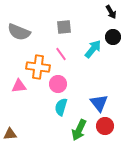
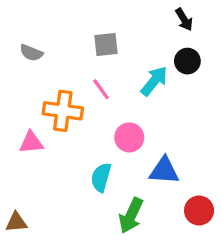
gray semicircle: (19, 32) -> (31, 53), size x0.6
pink circle: (58, 84) -> (129, 137), moved
blue triangle: (99, 103) -> (164, 171), turned -48
red circle: (105, 126) -> (199, 211), moved

